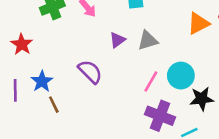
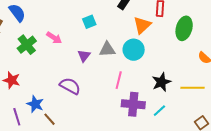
gray triangle: (148, 40) -> (107, 49), turned 30
cyan circle: (181, 76) -> (134, 50), moved

